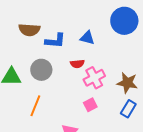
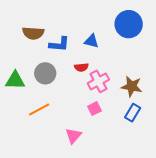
orange line: (35, 106) -> (39, 110), turned 40

